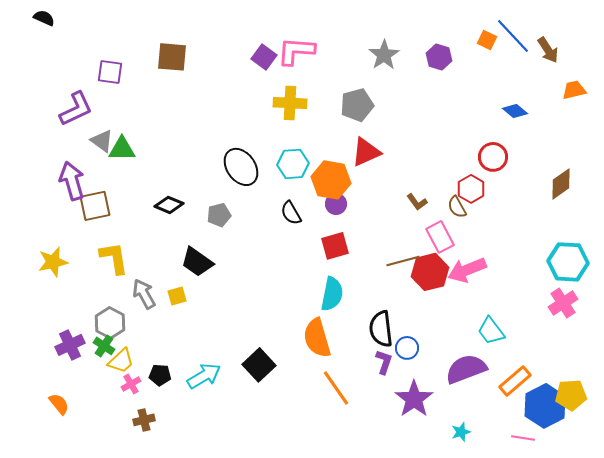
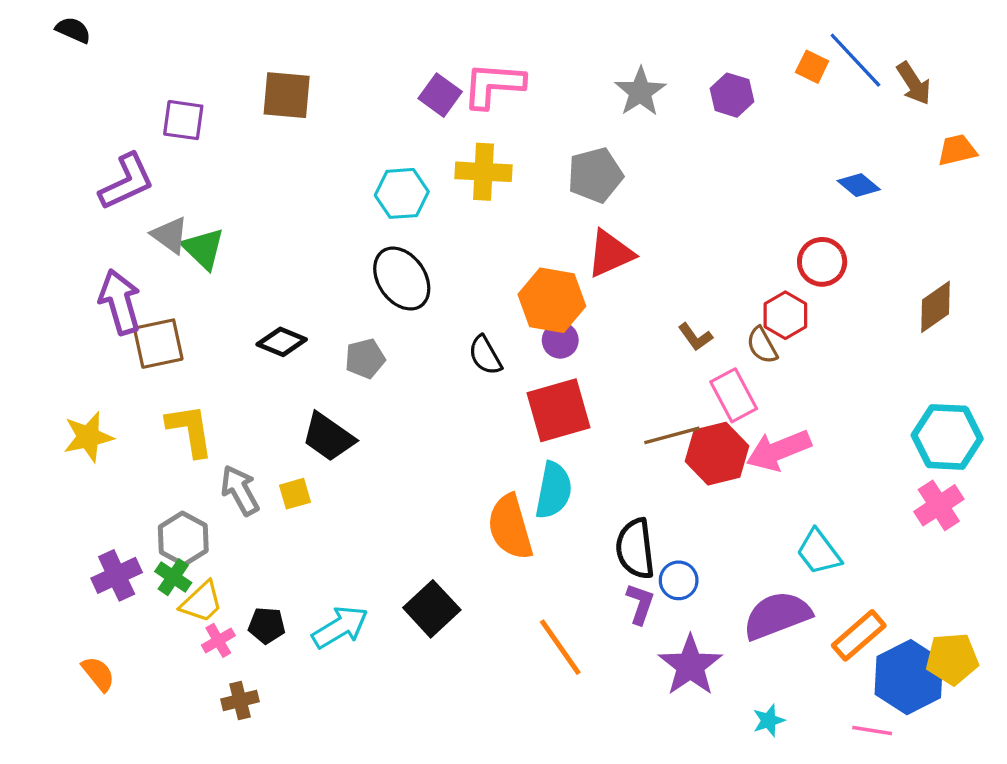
green triangle: (122, 149) -> (203, 249), turned 44
cyan hexagon: (293, 164) -> (402, 193), moved
red square: (335, 246) -> (559, 410), size x1.4
orange semicircle: (317, 338) -> (510, 527), moved

